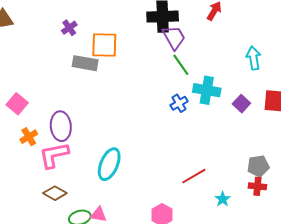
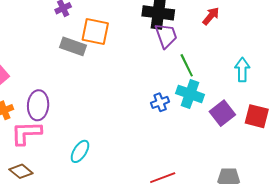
green line: (181, 65) -> (187, 65), moved
purple square: (241, 104) -> (222, 113), size x1.4
cyan ellipse: (109, 164) -> (80, 151), size x0.7

